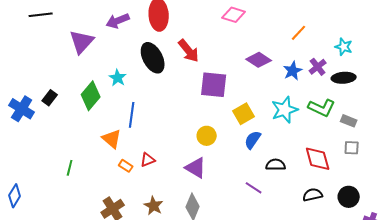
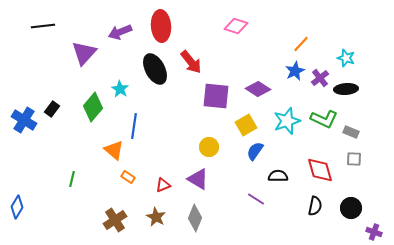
purple diamond: (259, 60) -> (258, 89), moved
blue star: (293, 71) -> (295, 71), moved
red triangle: (148, 160) -> (163, 185), moved
black semicircle: (313, 195) -> (315, 206), turned 114

